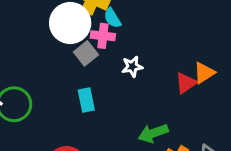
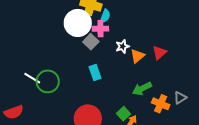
cyan semicircle: (112, 18) -> (105, 16), turned -120
orange triangle: (204, 73) -> (138, 56), moved

